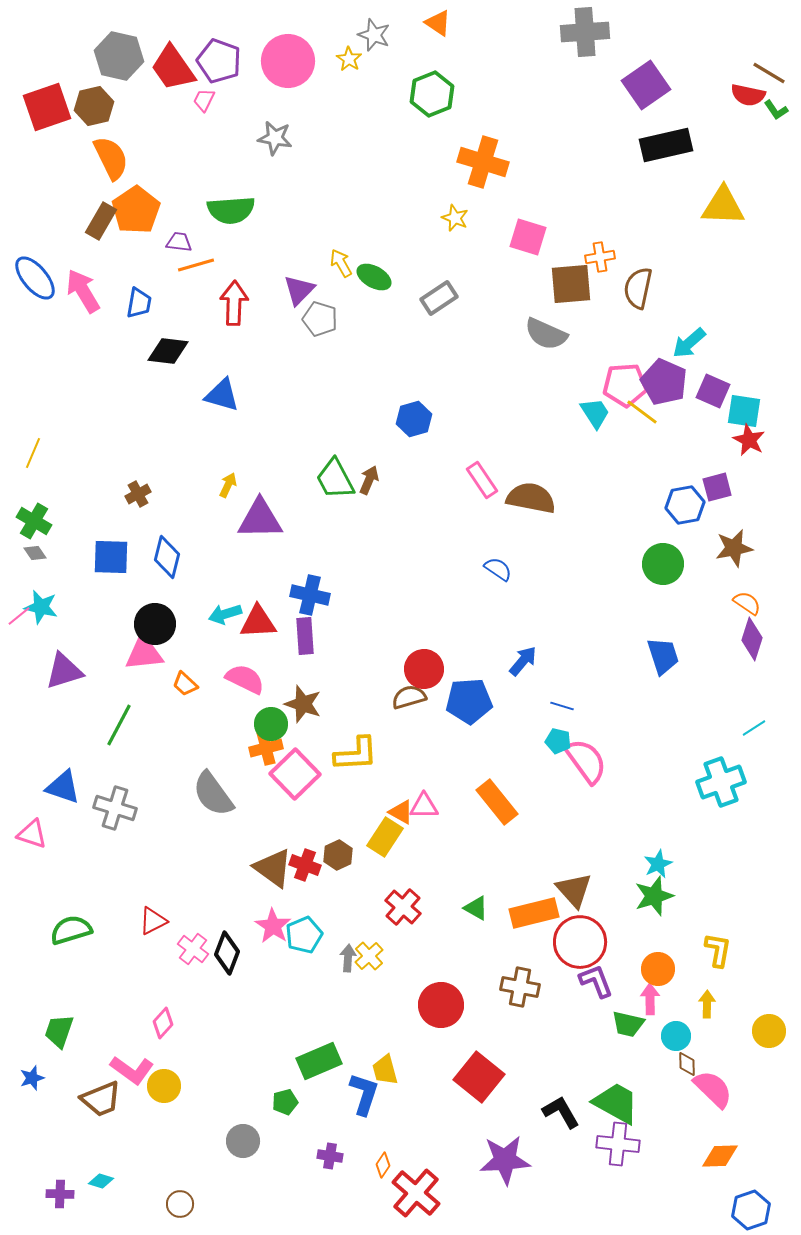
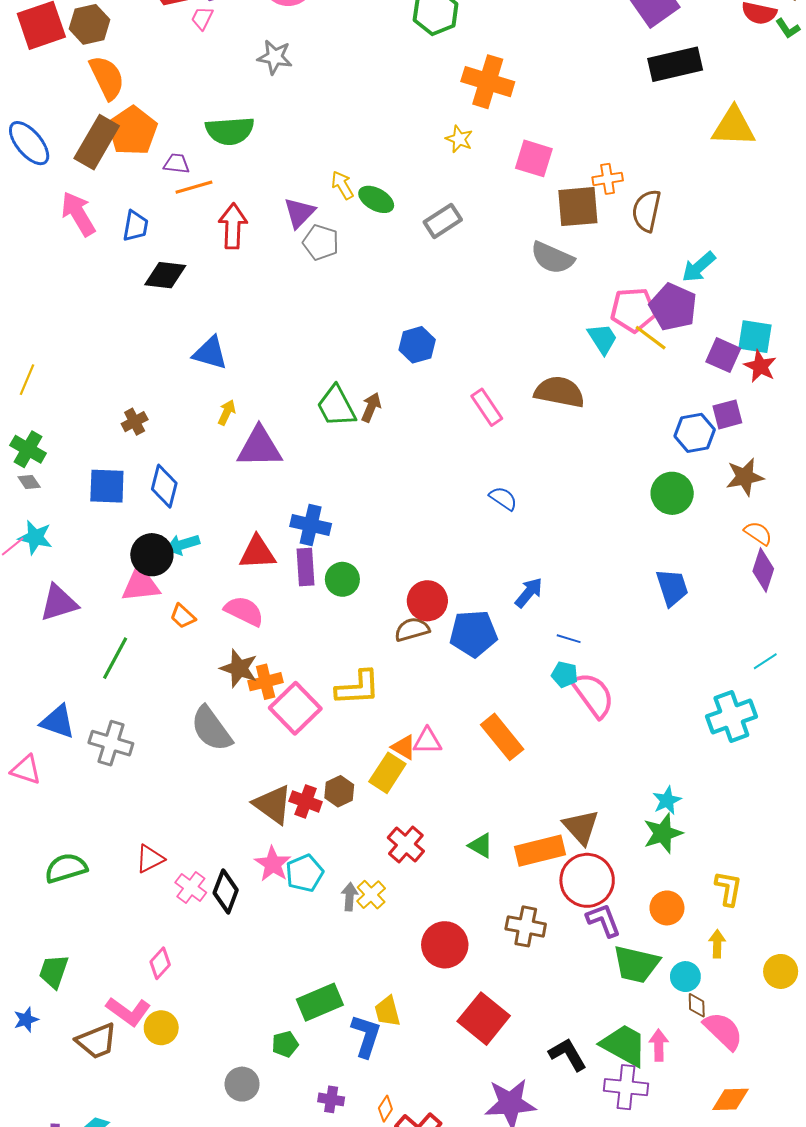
brown rectangle: (101, 221) -> (97, 142), size x1.4
blue ellipse: (35, 278) -> (29, 143), moved
purple square: (713, 391) -> (723, 355), moved
blue triangle: (222, 395) -> (210, 353), moved
brown semicircle: (531, 498) -> (559, 392), moved
cyan arrow: (225, 614) -> (183, 544), moved
brown star: (303, 704) -> (239, 668), moved
green circle: (271, 724) -> (342, 579), moved
pink arrow: (650, 999) -> (659, 1045), moved
green trapezoid: (628, 1024) -> (636, 964), size x1.4

